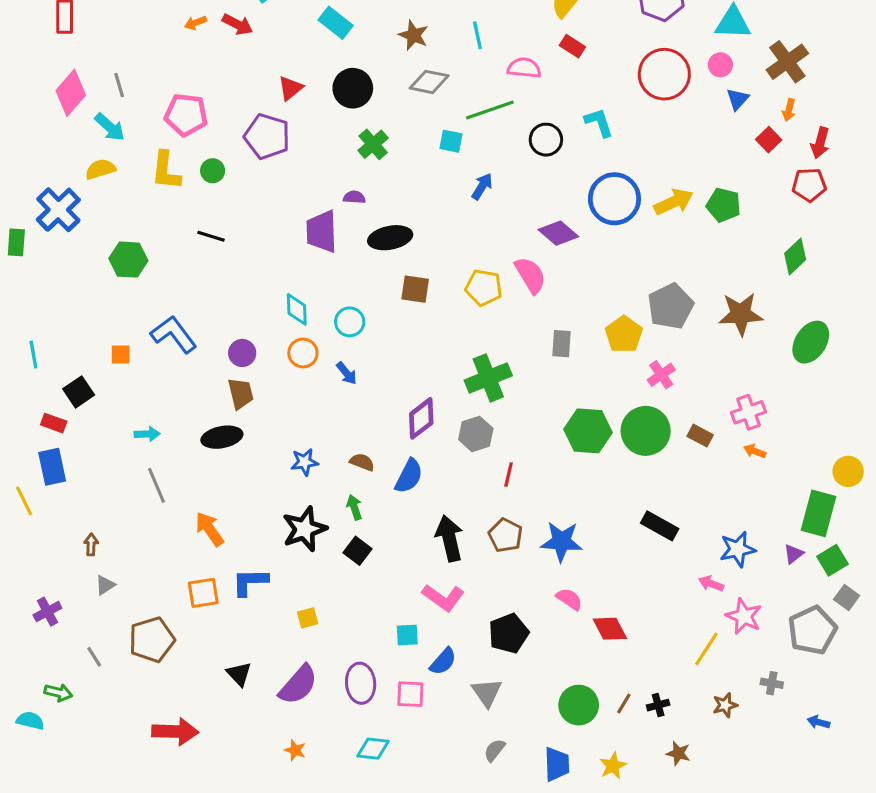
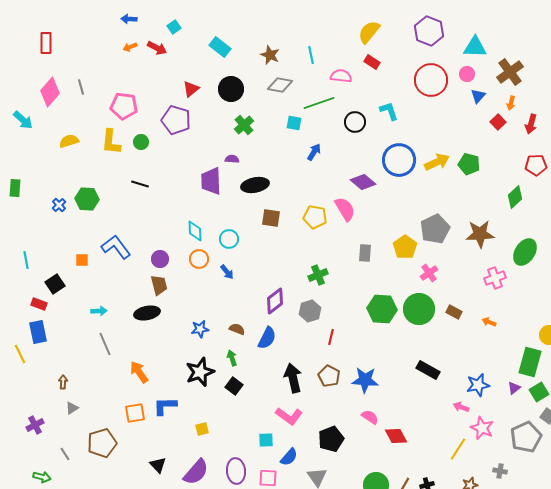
cyan arrow: (110, 127) -> (23, 120), moved
red pentagon: (809, 185) -> (536, 165), moved
blue cross: (58, 210) -> (59, 205), moved, size x0.5
green cross: (488, 378) -> (318, 275), size x0.7
pink cross: (748, 412) -> (495, 278), moved

